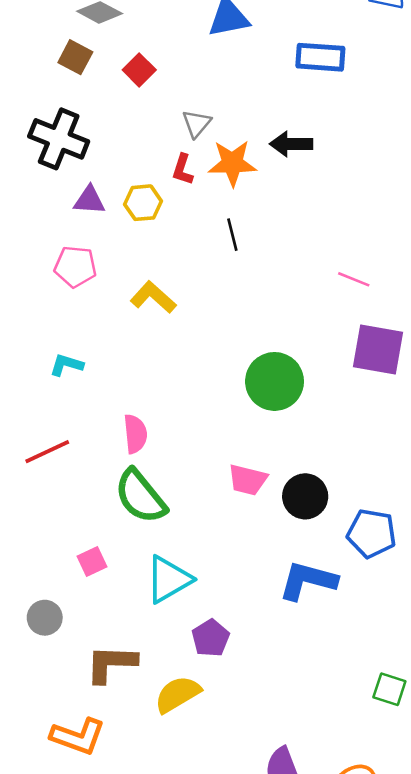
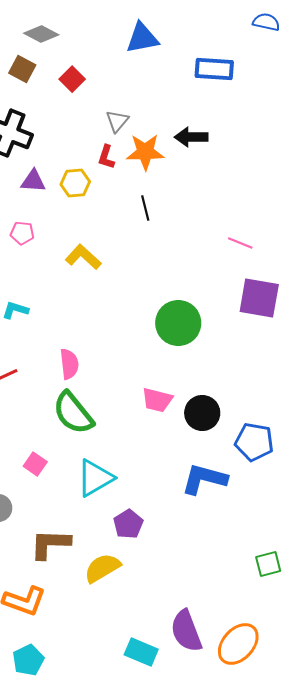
pink pentagon: (75, 267) -> (22, 233), size x0.7
pink square: (92, 562) -> (35, 464), turned -30
green square: (389, 689) -> (268, 564), turned -32

